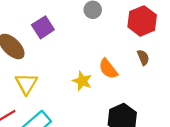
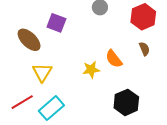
purple square: (43, 27) -> (56, 23), turned -36
yellow star: (82, 81) -> (91, 70), turned -30

